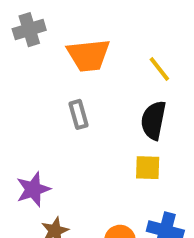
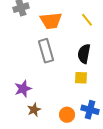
yellow line: (159, 69) -> (87, 20), moved
gray rectangle: (79, 114) -> (46, 51), size x1.6

